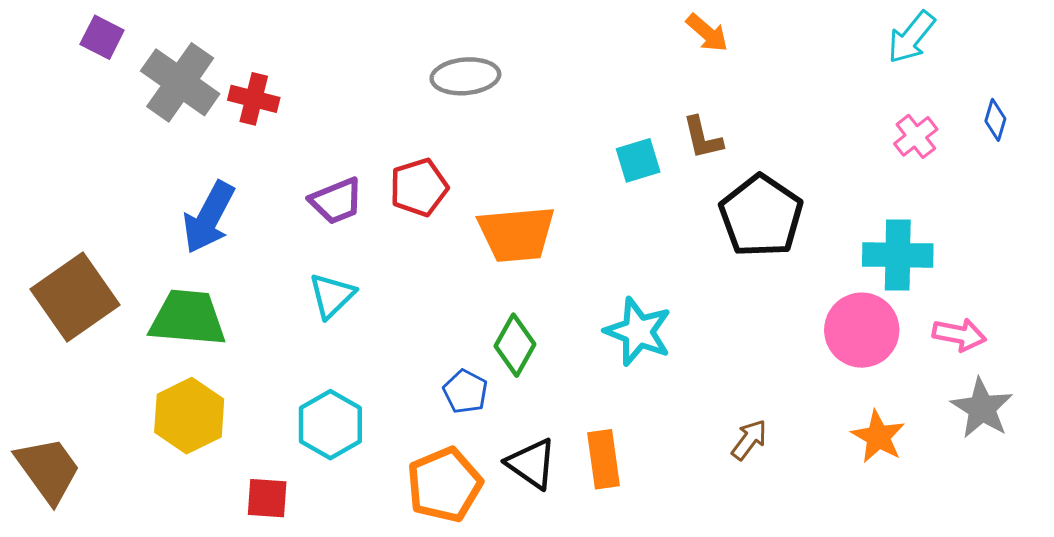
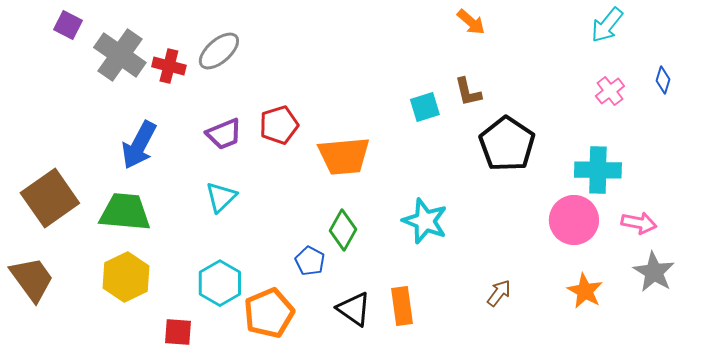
gray ellipse: (465, 76) -> (219, 51), moved, turned -36
brown trapezoid: (48, 470) -> (32, 279), moved
orange pentagon: (444, 485) -> (269, 313), moved

